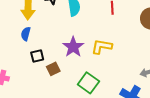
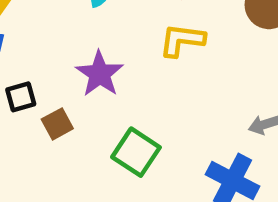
yellow L-shape: (102, 47) -> (182, 40), moved

